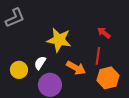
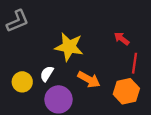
red line: (98, 56) -> (135, 63), moved

